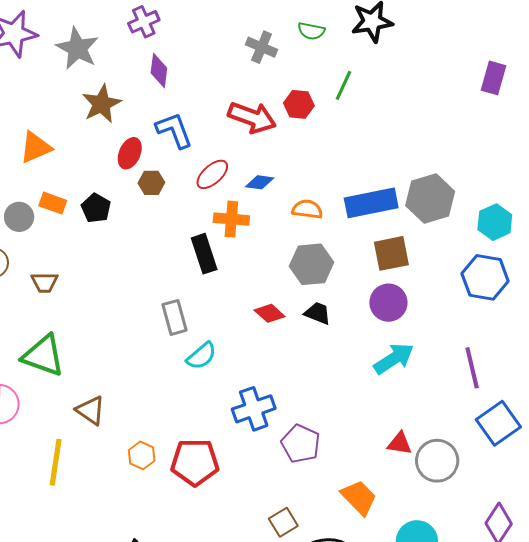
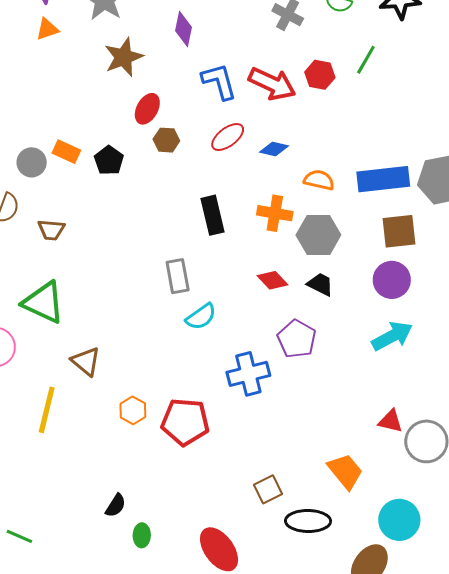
blue L-shape: (174, 130) -> (219, 81), moved
orange triangle: (35, 147) -> (47, 29), moved, size x0.7
orange cross: (231, 219) -> (275, 213), moved
purple pentagon: (301, 444) -> (297, 339), moved

